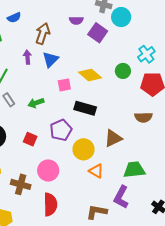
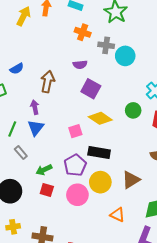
purple square: (98, 33) -> (91, 89), moved
blue triangle: (51, 59) -> (36, 128), moved
green arrow: (36, 103) -> (44, 170), moved
purple pentagon: (61, 130) -> (75, 165), moved
yellow circle: (84, 149) -> (100, 182), moved
pink circle: (48, 171) -> (77, 195), moved

